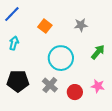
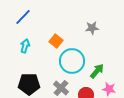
orange square: (45, 26) -> (56, 41), moved
green arrow: (98, 52) -> (97, 71), moved

